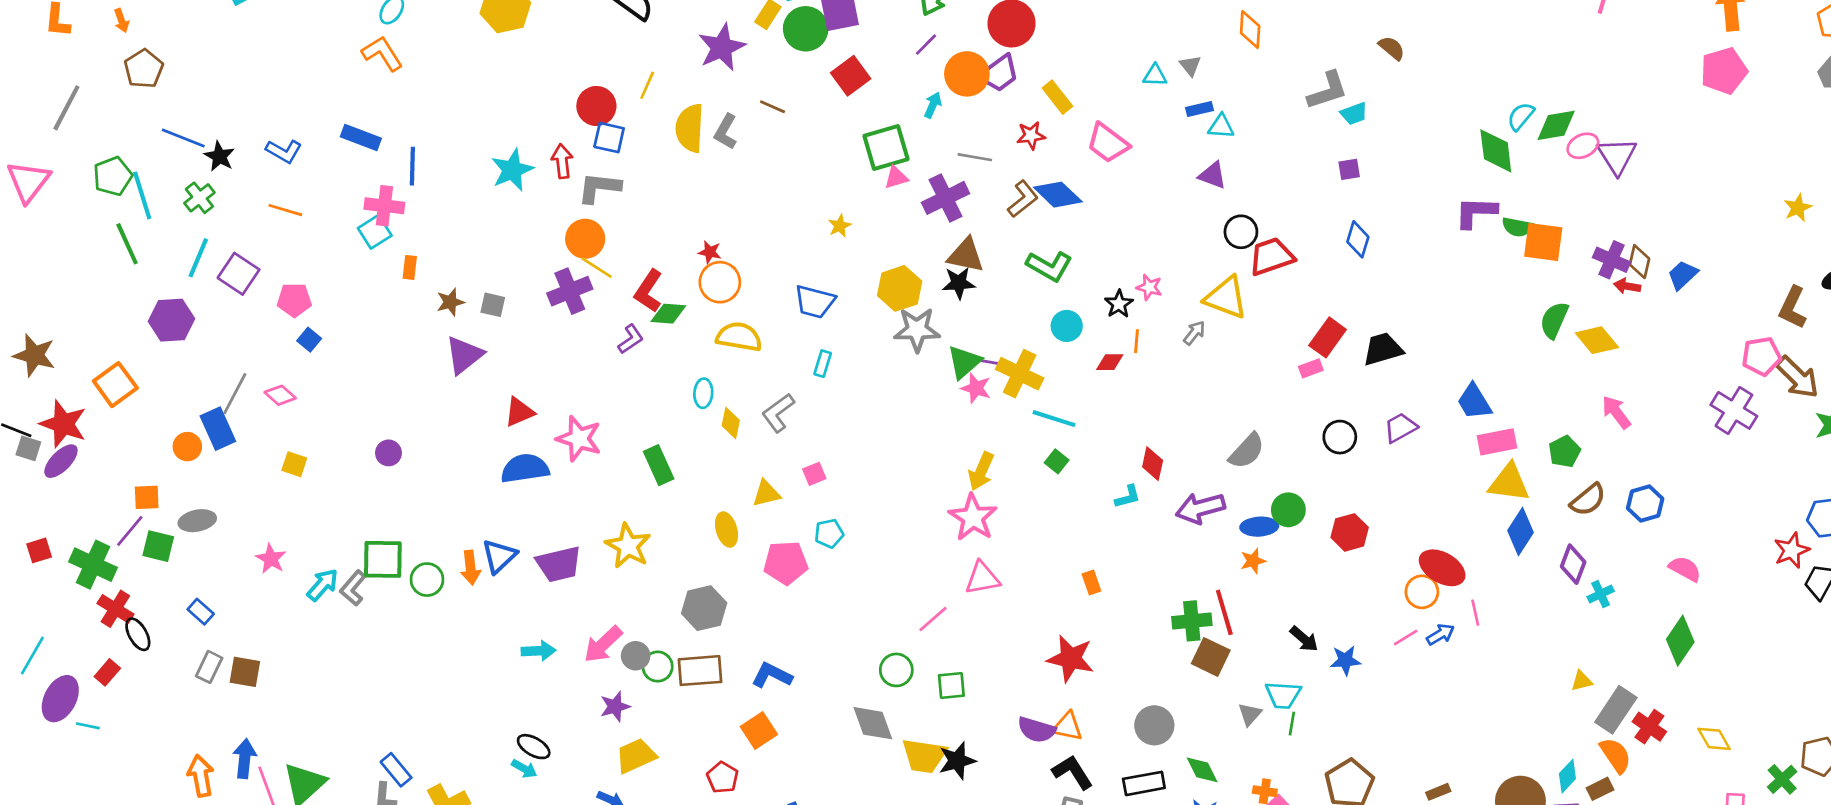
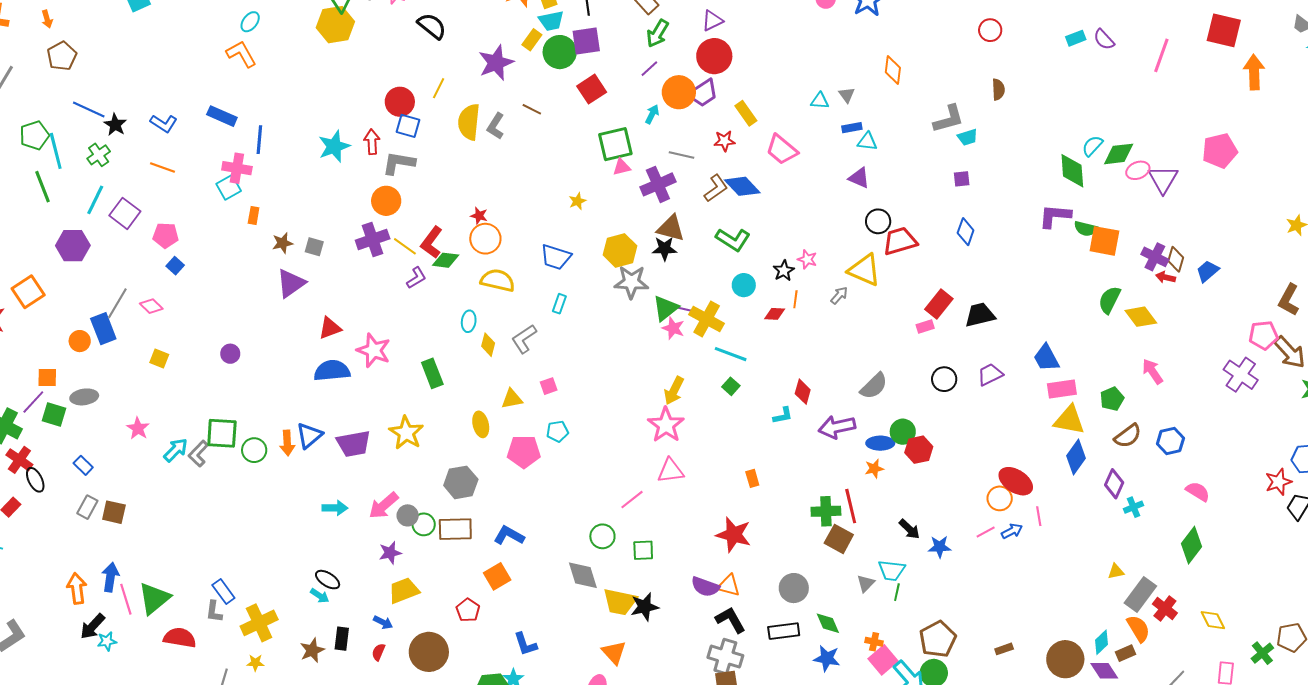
brown semicircle: (1392, 48) -> (998, 89), turned 45
pink pentagon: (1724, 71) -> (1220, 151), moved
yellow line: (597, 268) -> (405, 246), moved
red hexagon: (1350, 532) -> (919, 450), moved

